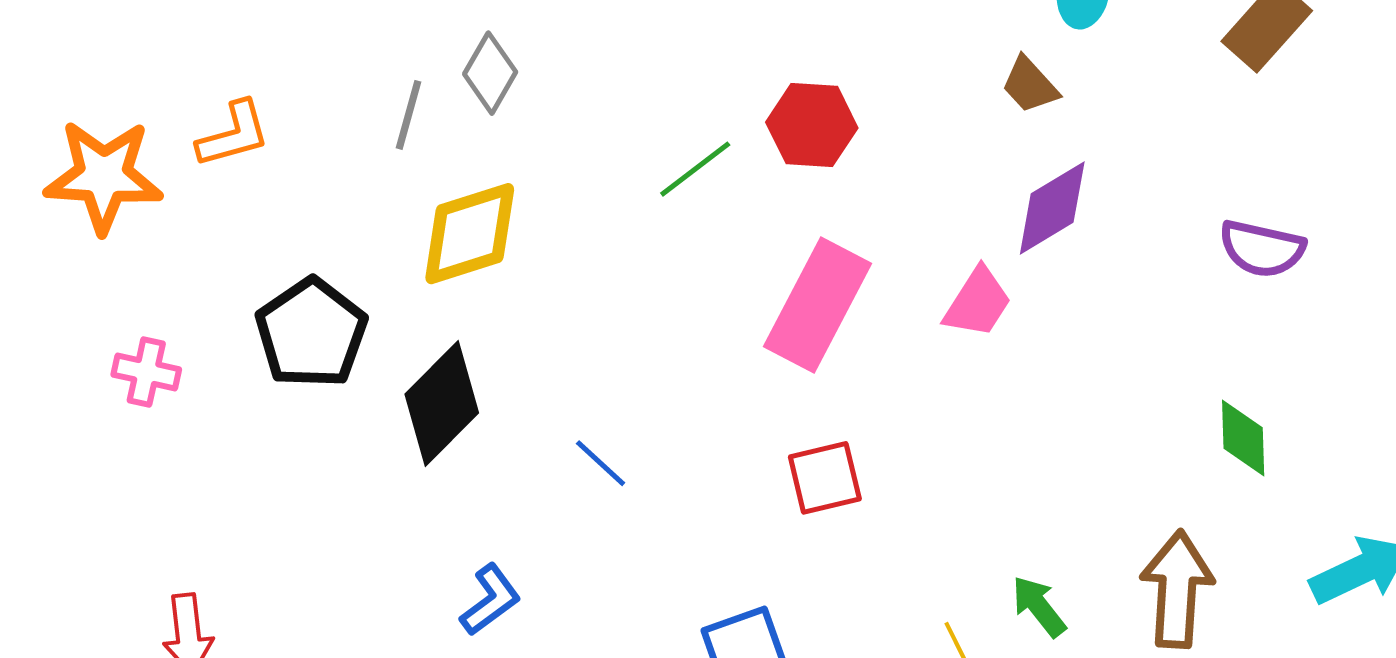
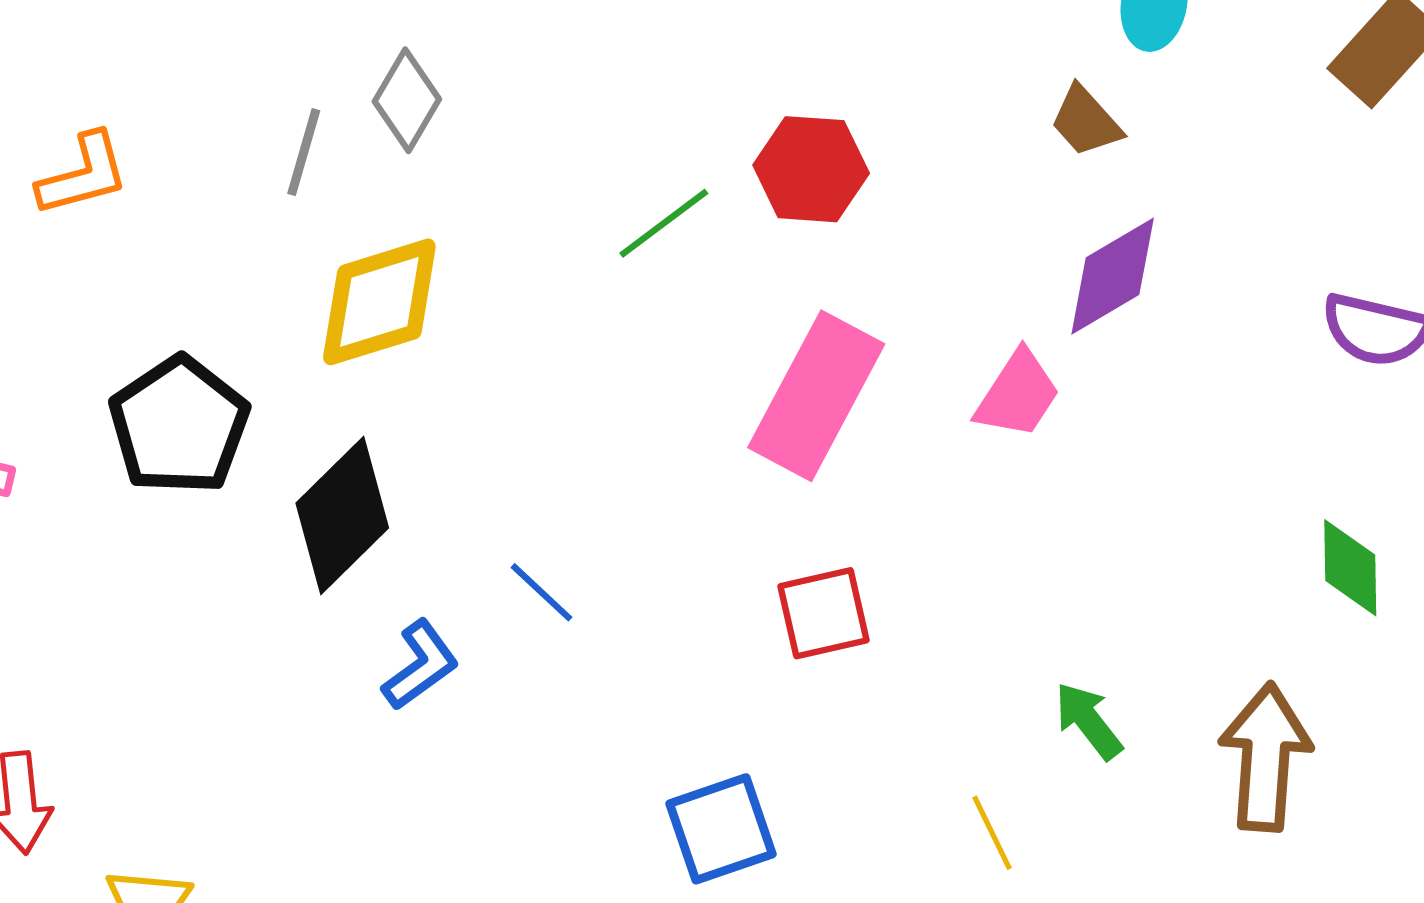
blue L-shape: (490, 600) -> (420, 665), moved
green arrow: (1039, 606) -> (1088, 721), moved

